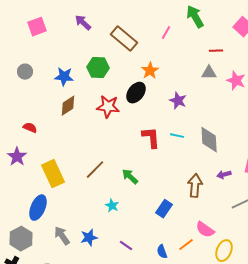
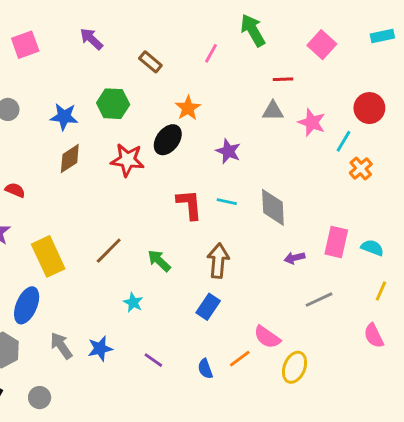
brown rectangle: (124, 39) -> (150, 62), size x0.6
brown arrow: (195, 186) -> (218, 261), moved

